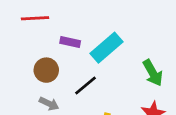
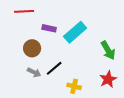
black line: (86, 86) -> (54, 68), moved

